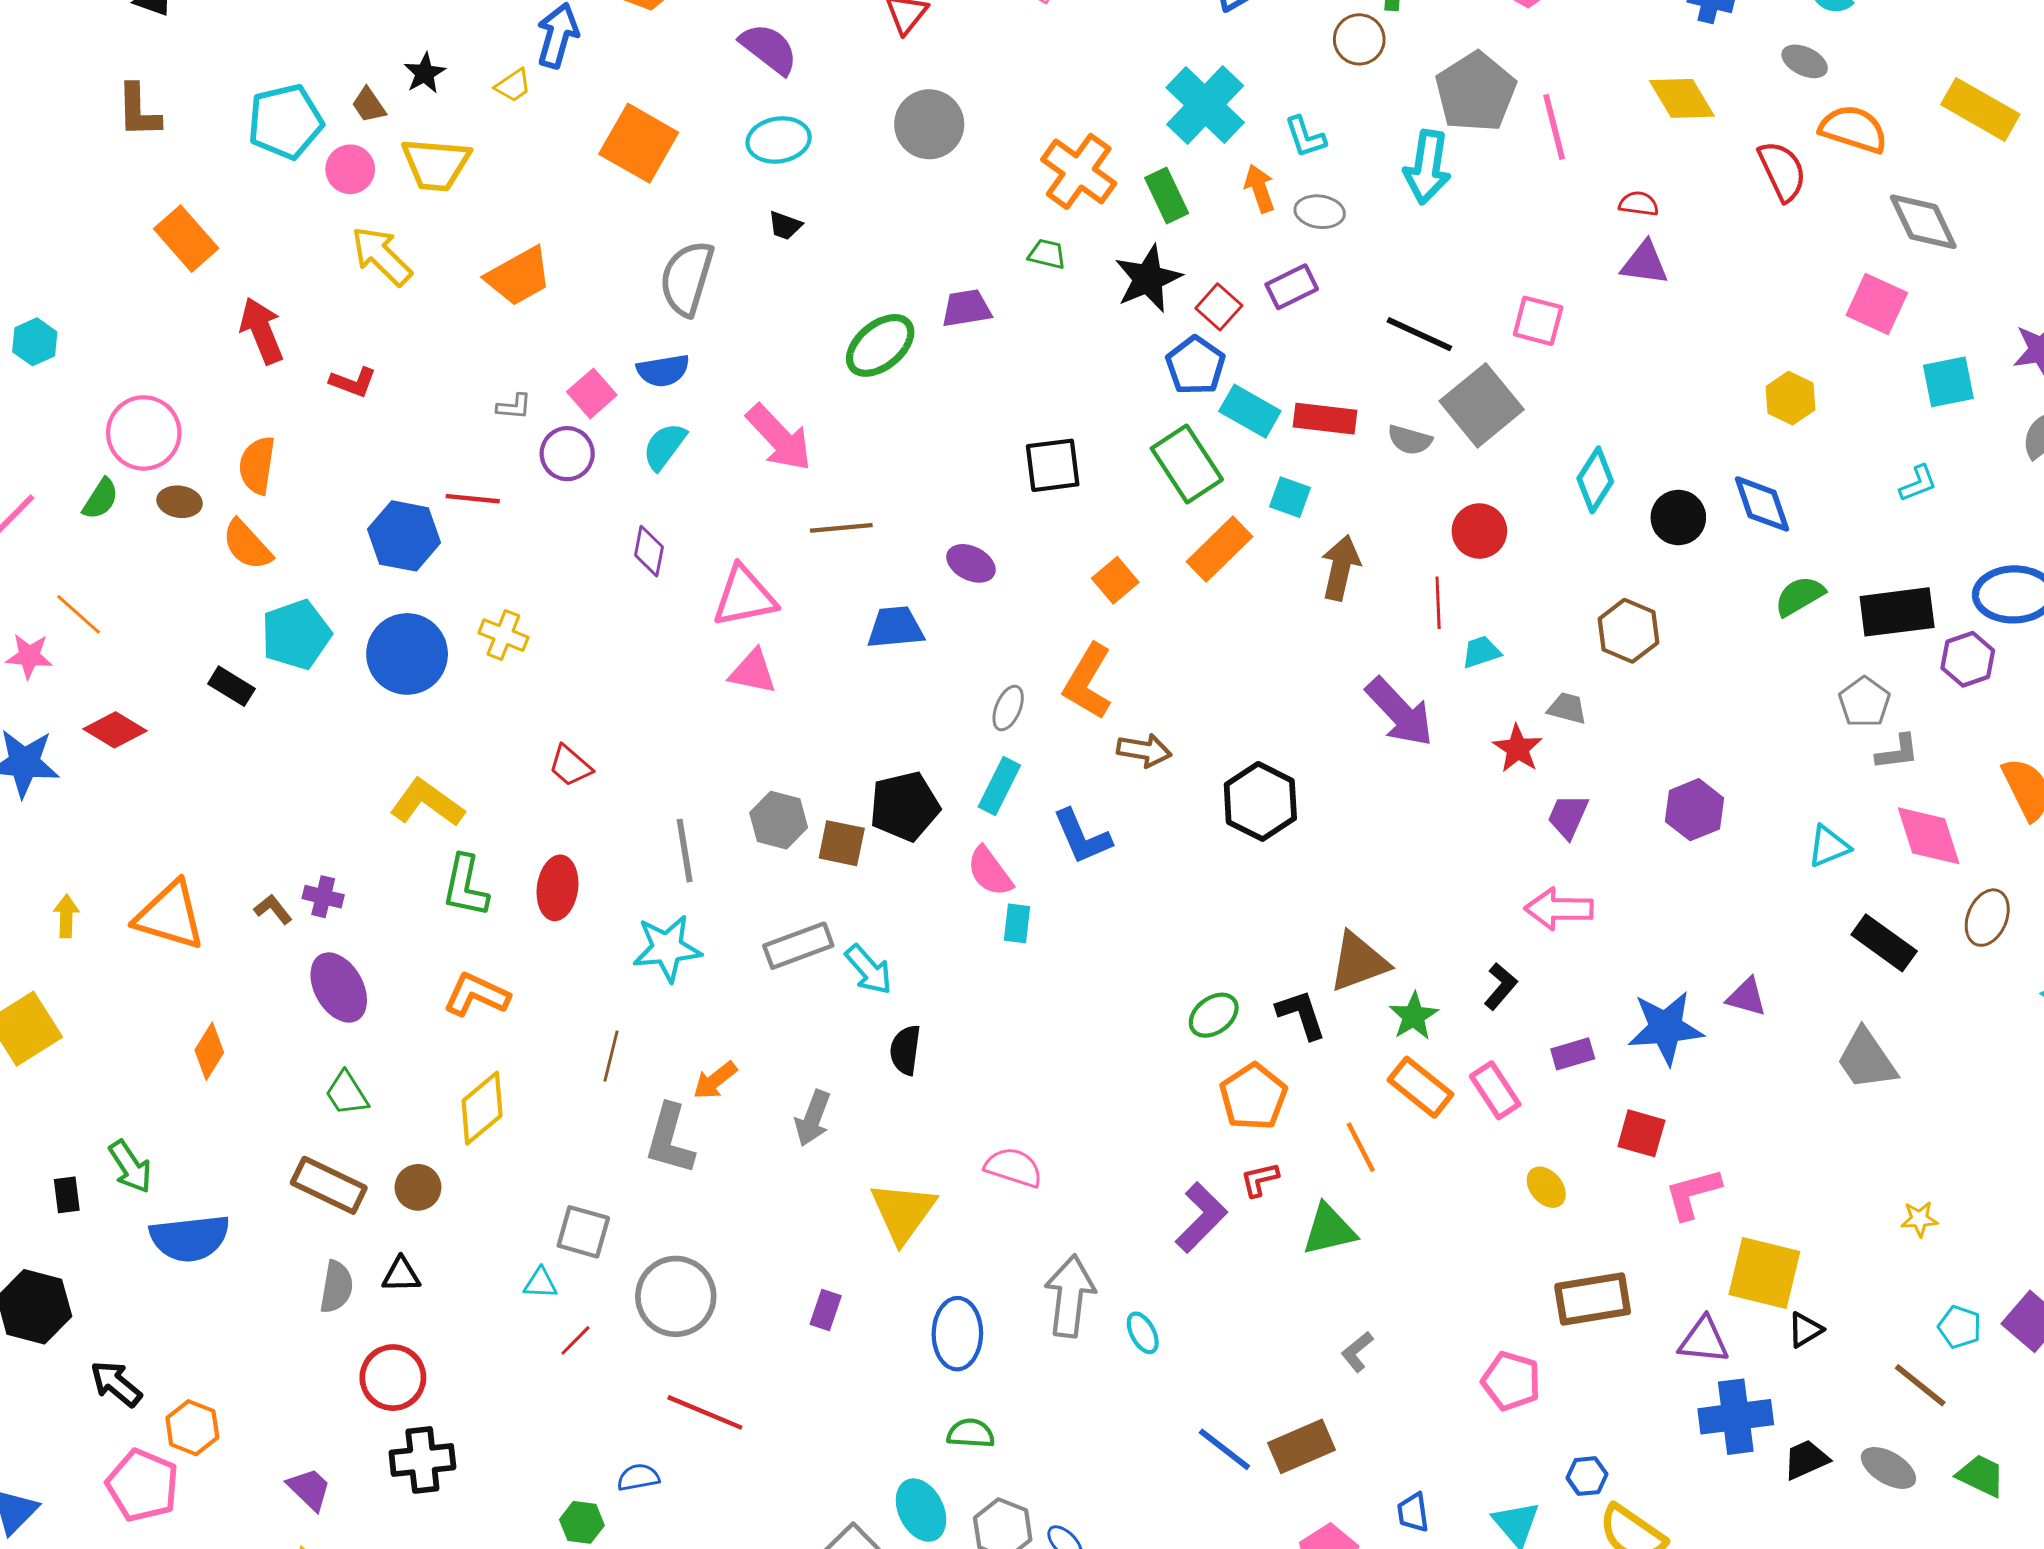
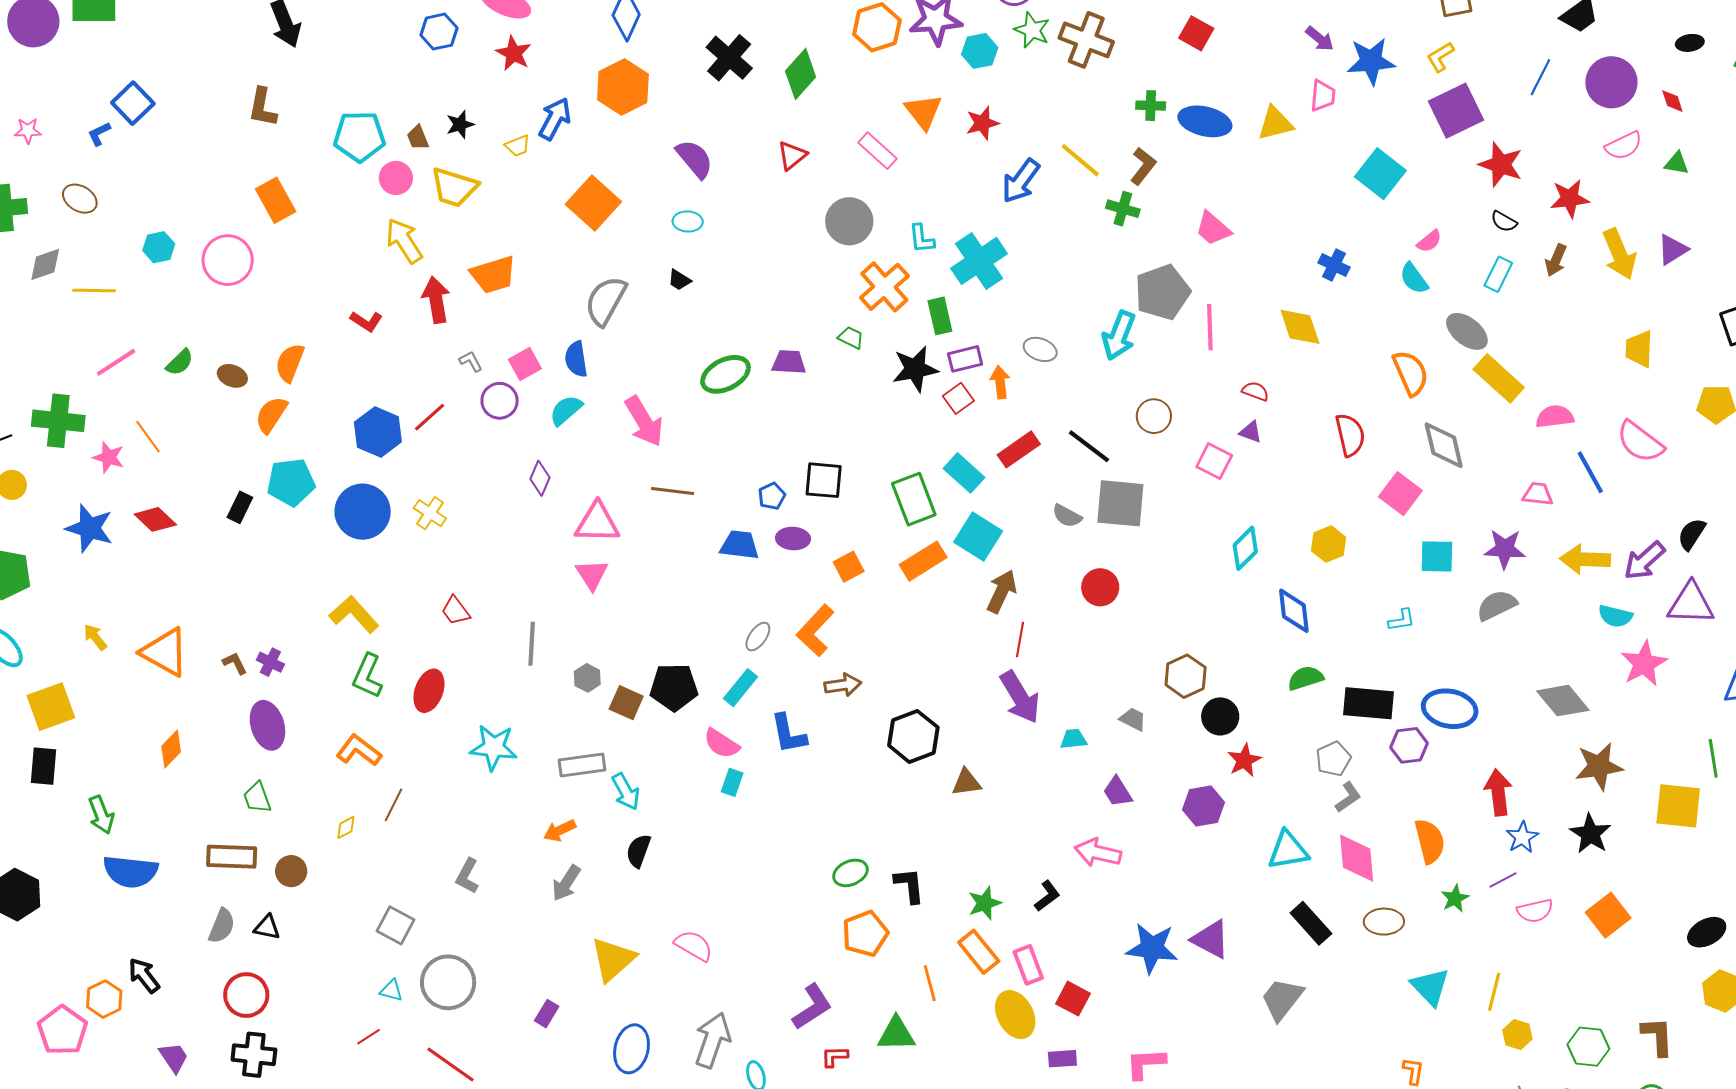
brown circle: (1359, 39) -> (1154, 416), moved
gray ellipse: (1805, 61) -> (1467, 331), moved, size x1.4
gray circle: (929, 124) -> (849, 221), moved
orange semicircle: (1853, 129) -> (1411, 373), turned 36
cyan L-shape: (1305, 137) -> (922, 239), moved
cyan ellipse: (779, 140) -> (688, 221), size x0.7
red semicircle: (1782, 171) -> (1350, 435), moved
orange arrow: (1260, 188) -> (1000, 382), moved
purple triangle: (1645, 263) -> (1251, 432), size x0.7
purple rectangle: (1292, 287) -> (965, 359), moved
pink square: (1538, 321) -> (1214, 461), moved
red arrow: (262, 331) -> (436, 300), moved
blue pentagon: (1195, 366) -> (772, 496), moved, size x0.7
blue semicircle: (663, 371) -> (576, 359), turned 78
gray square: (1482, 405) -> (1120, 503), turned 32
gray L-shape: (514, 407) -> (471, 361), turned -135
red rectangle: (1325, 419) -> (1019, 449), moved, turned -54
pink circle: (144, 433) -> (228, 260), moved
cyan diamond: (1595, 480) -> (1245, 548), moved
cyan square: (1290, 497) -> (978, 537), size x1.6
red line: (473, 499) -> (430, 417), turned -60
black circle: (1678, 518) -> (1220, 716), moved
orange semicircle: (247, 545) -> (271, 415), turned 63
purple ellipse: (971, 563) -> (793, 539), moved, turned -36
red line: (1438, 603) -> (1020, 640), moved
blue trapezoid: (896, 627) -> (740, 545), moved
cyan trapezoid: (1481, 652) -> (1074, 739), moved
pink triangle: (753, 672) -> (592, 575), turned 33
black rectangle: (231, 686) -> (240, 507), turned 72
red star: (1518, 749) -> (1244, 760), moved
brown arrow: (1144, 750) -> (843, 685), turned -30
gray L-shape: (1897, 752) -> (1348, 797), turned -40
purple trapezoid: (1568, 816) -> (1118, 792), turned -68
gray hexagon: (779, 820) -> (587, 678), size x0.7
cyan triangle: (1829, 846) -> (1288, 850), size x1.4
gray line: (685, 851) -> (532, 644), moved
pink semicircle: (990, 871) -> (721, 743), turned -33
yellow arrow: (66, 916) -> (95, 637), turned -52
brown ellipse: (1987, 918) -> (1384, 922), turned 54
brown triangle: (1359, 962) -> (966, 782), moved, size x0.7
purple triangle: (1747, 997) -> (1211, 939), size x1.4
purple rectangle: (1573, 1054) -> (1062, 1059), moved
brown line: (611, 1056) -> (394, 805), moved
gray trapezoid: (1867, 1059) -> (1282, 999), turned 60
orange arrow: (715, 1080) -> (560, 831), moved
yellow diamond: (482, 1108) -> (346, 827), size x0.5
red square: (1641, 1133) -> (1073, 999), moved
gray L-shape: (670, 1139) -> (467, 876), size x0.7
red L-shape: (1260, 1180) -> (834, 1057), moved
brown rectangle: (329, 1185) -> (232, 857), turned -36
yellow ellipse: (1546, 1187) -> (1015, 1015), moved, size x1.6
black rectangle: (67, 1195) -> (43, 766), moved, size x1.5
cyan triangle: (541, 1283) -> (391, 990), moved
red line: (575, 1340) -> (369, 1037), moved
black arrow: (116, 1384) -> (144, 975), moved

